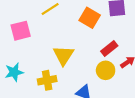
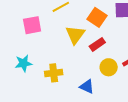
red rectangle: (109, 49) -> (97, 44), moved
yellow triangle: (63, 55) -> (75, 35), moved

